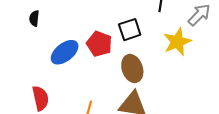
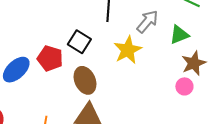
black square: (130, 30) -> (79, 42), turned -35

